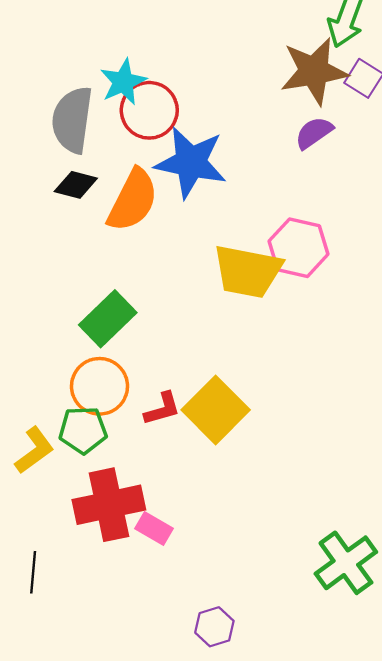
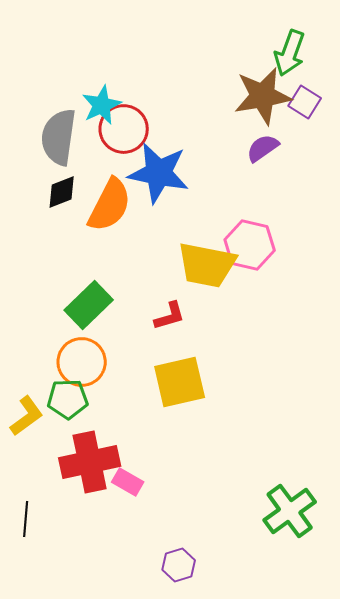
black diamond: (76, 185) -> (62, 192), turned -36
red L-shape: (162, 409) -> (170, 316), moved
yellow square: (216, 410) -> (180, 382), turned 32

